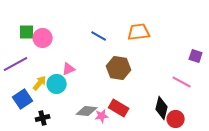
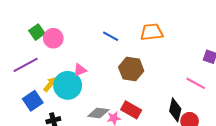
green square: (27, 32) -> (37, 32), turned -35
cyan circle: (57, 84) -> (68, 85), size x1.4

